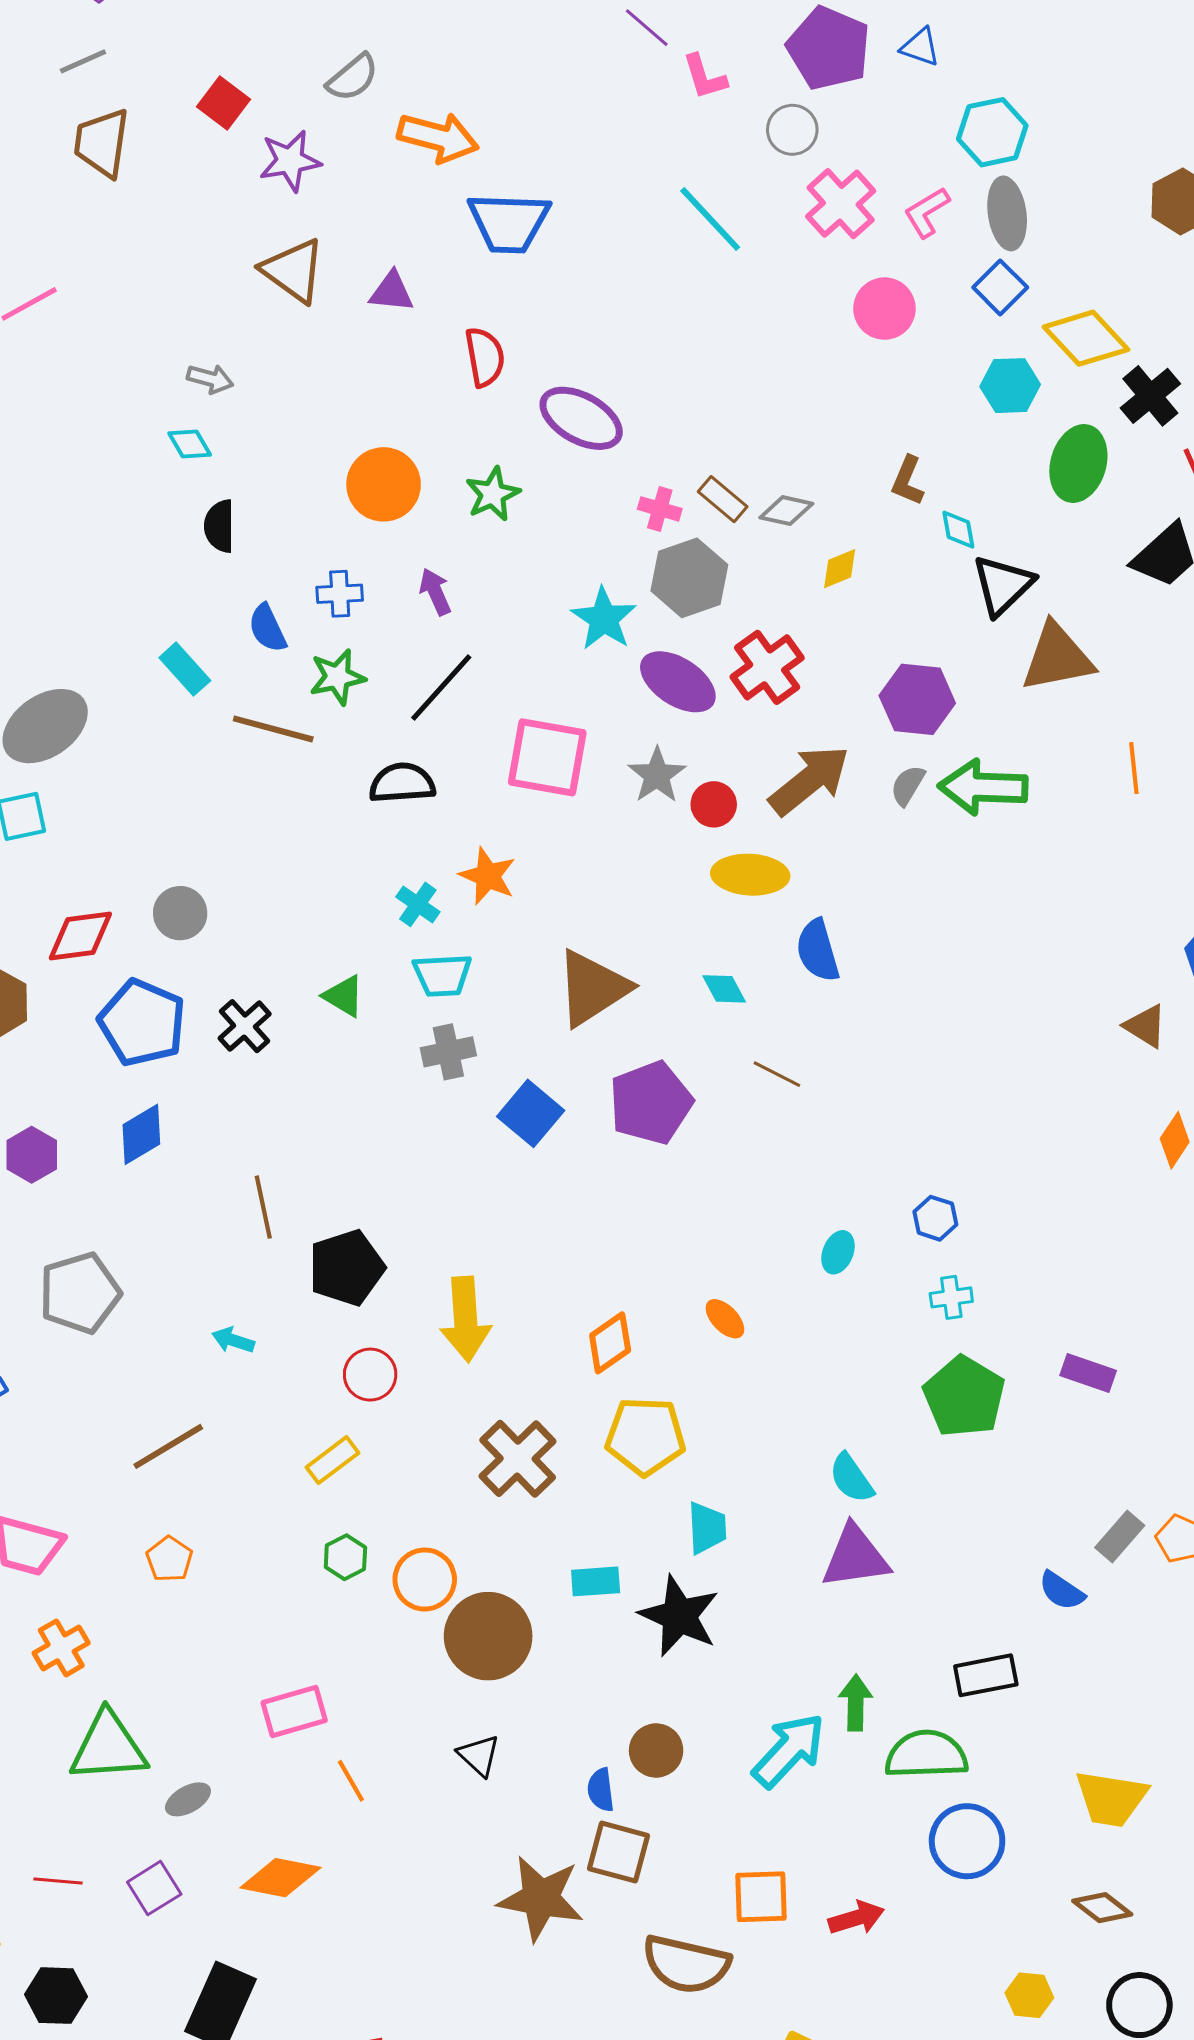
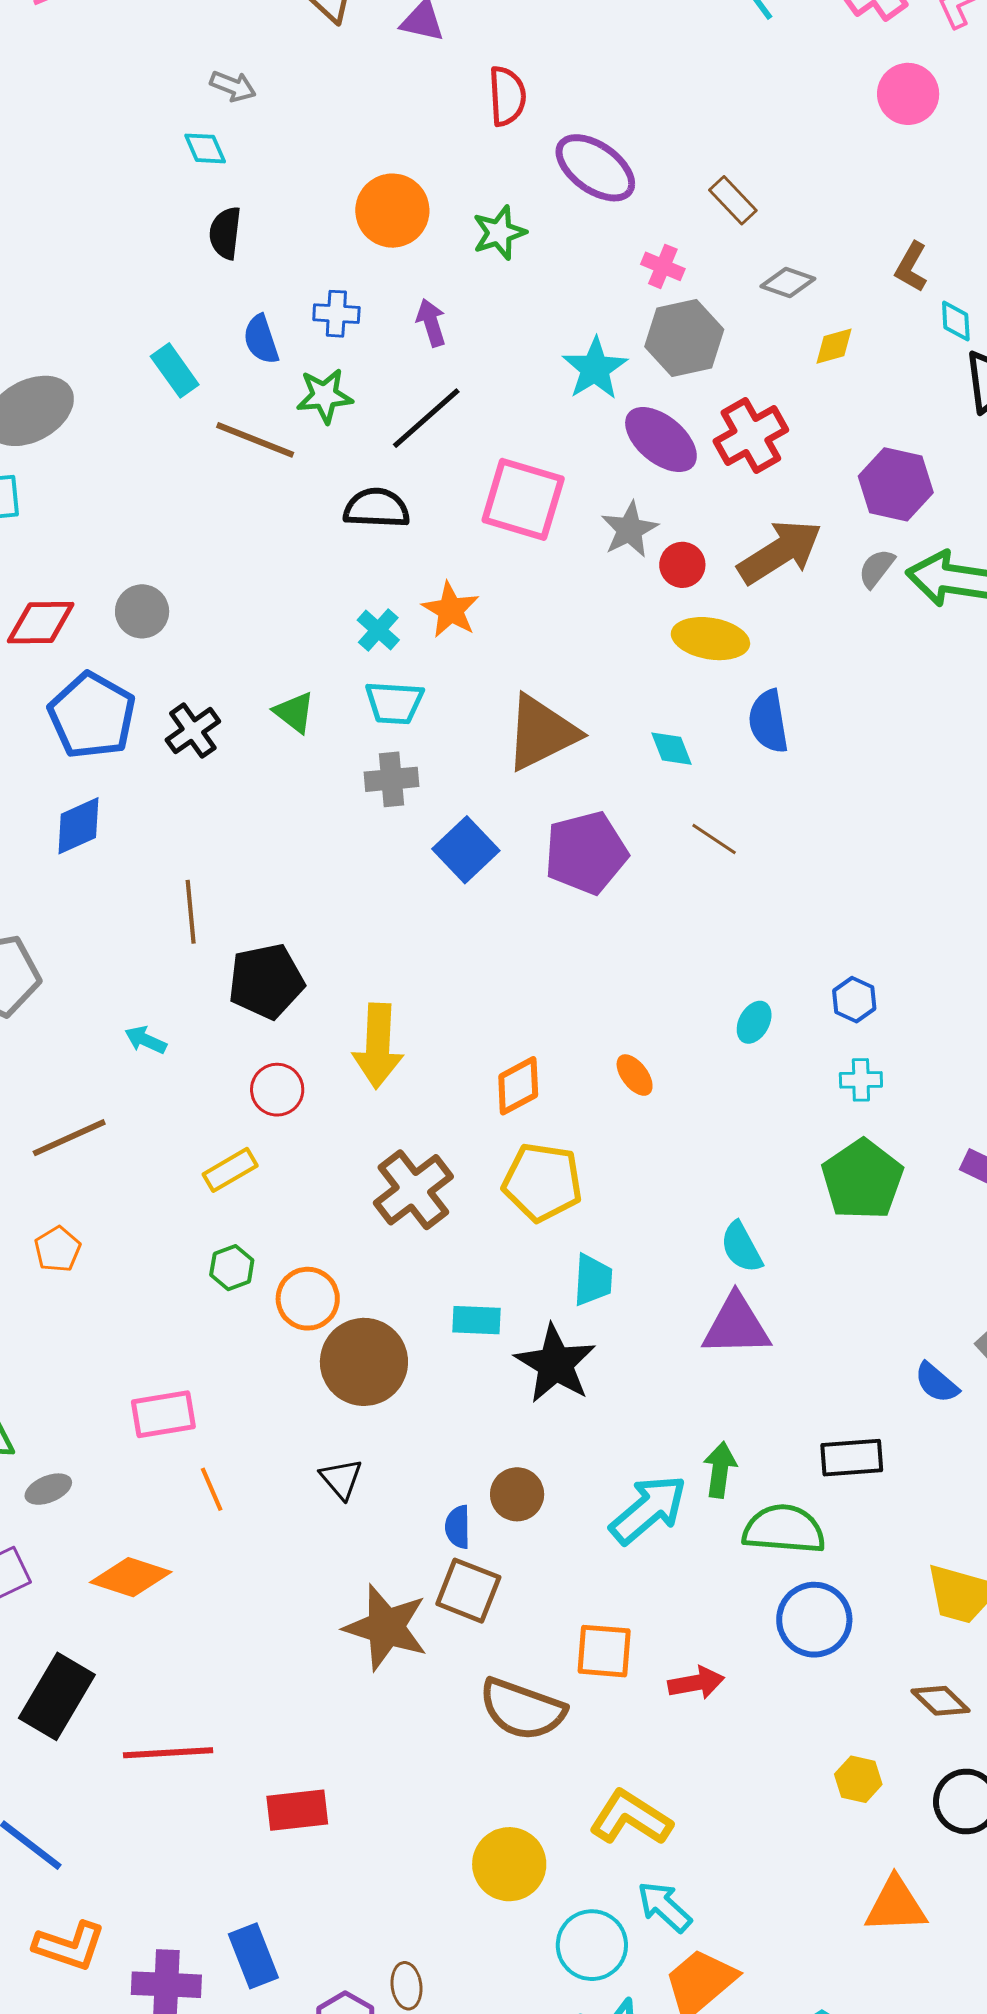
brown rectangle: (723, 499) -> (733, 200), moved

